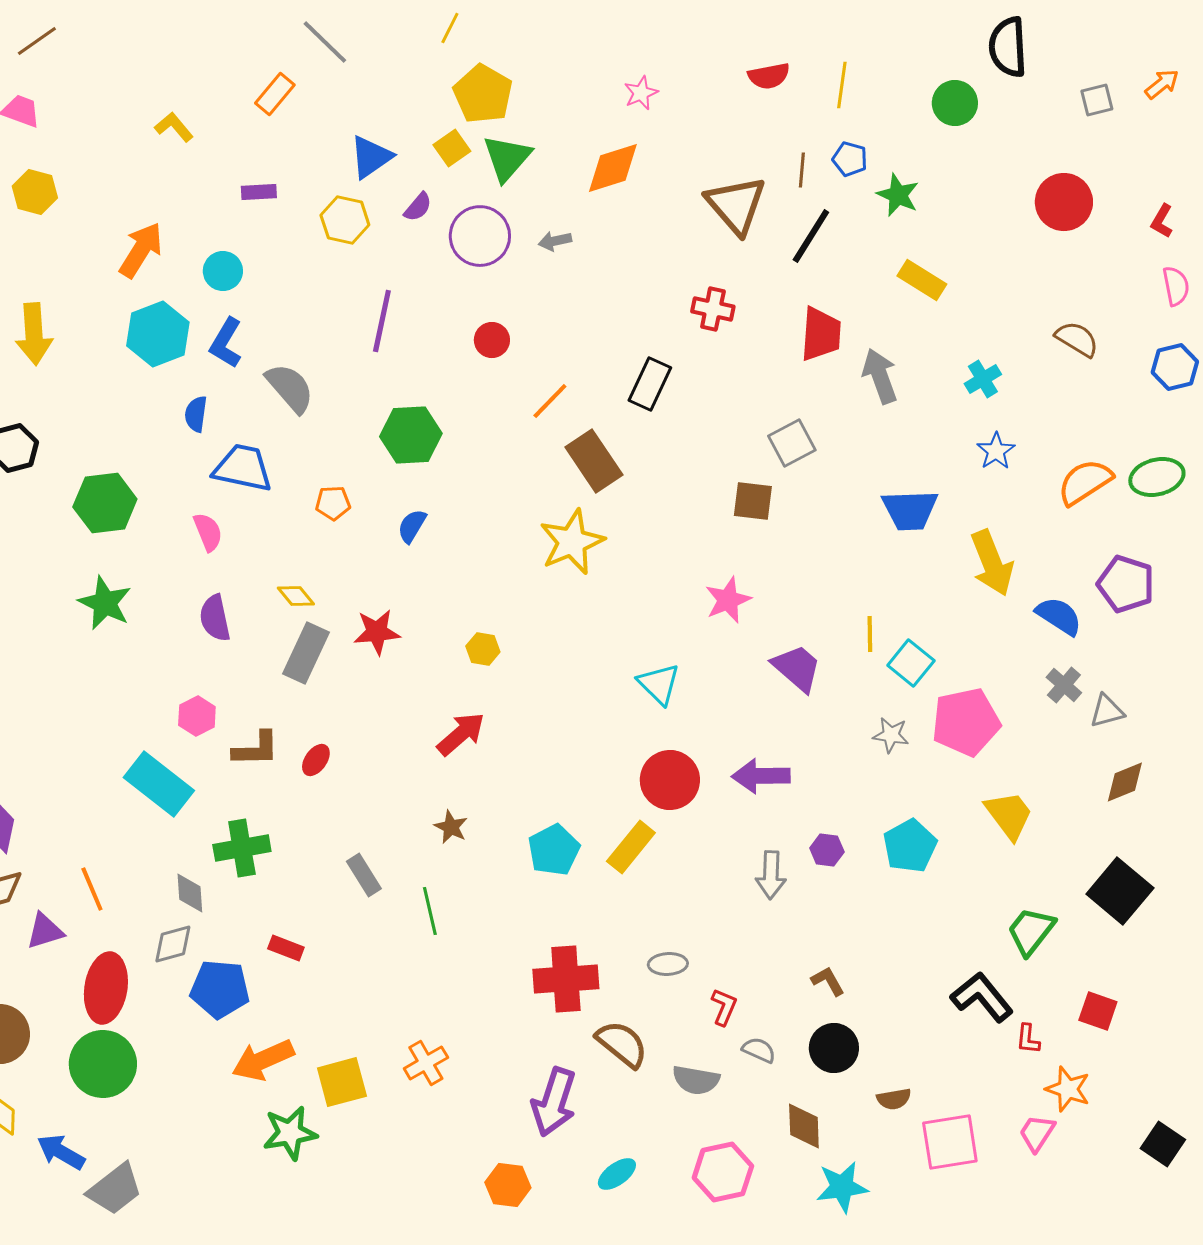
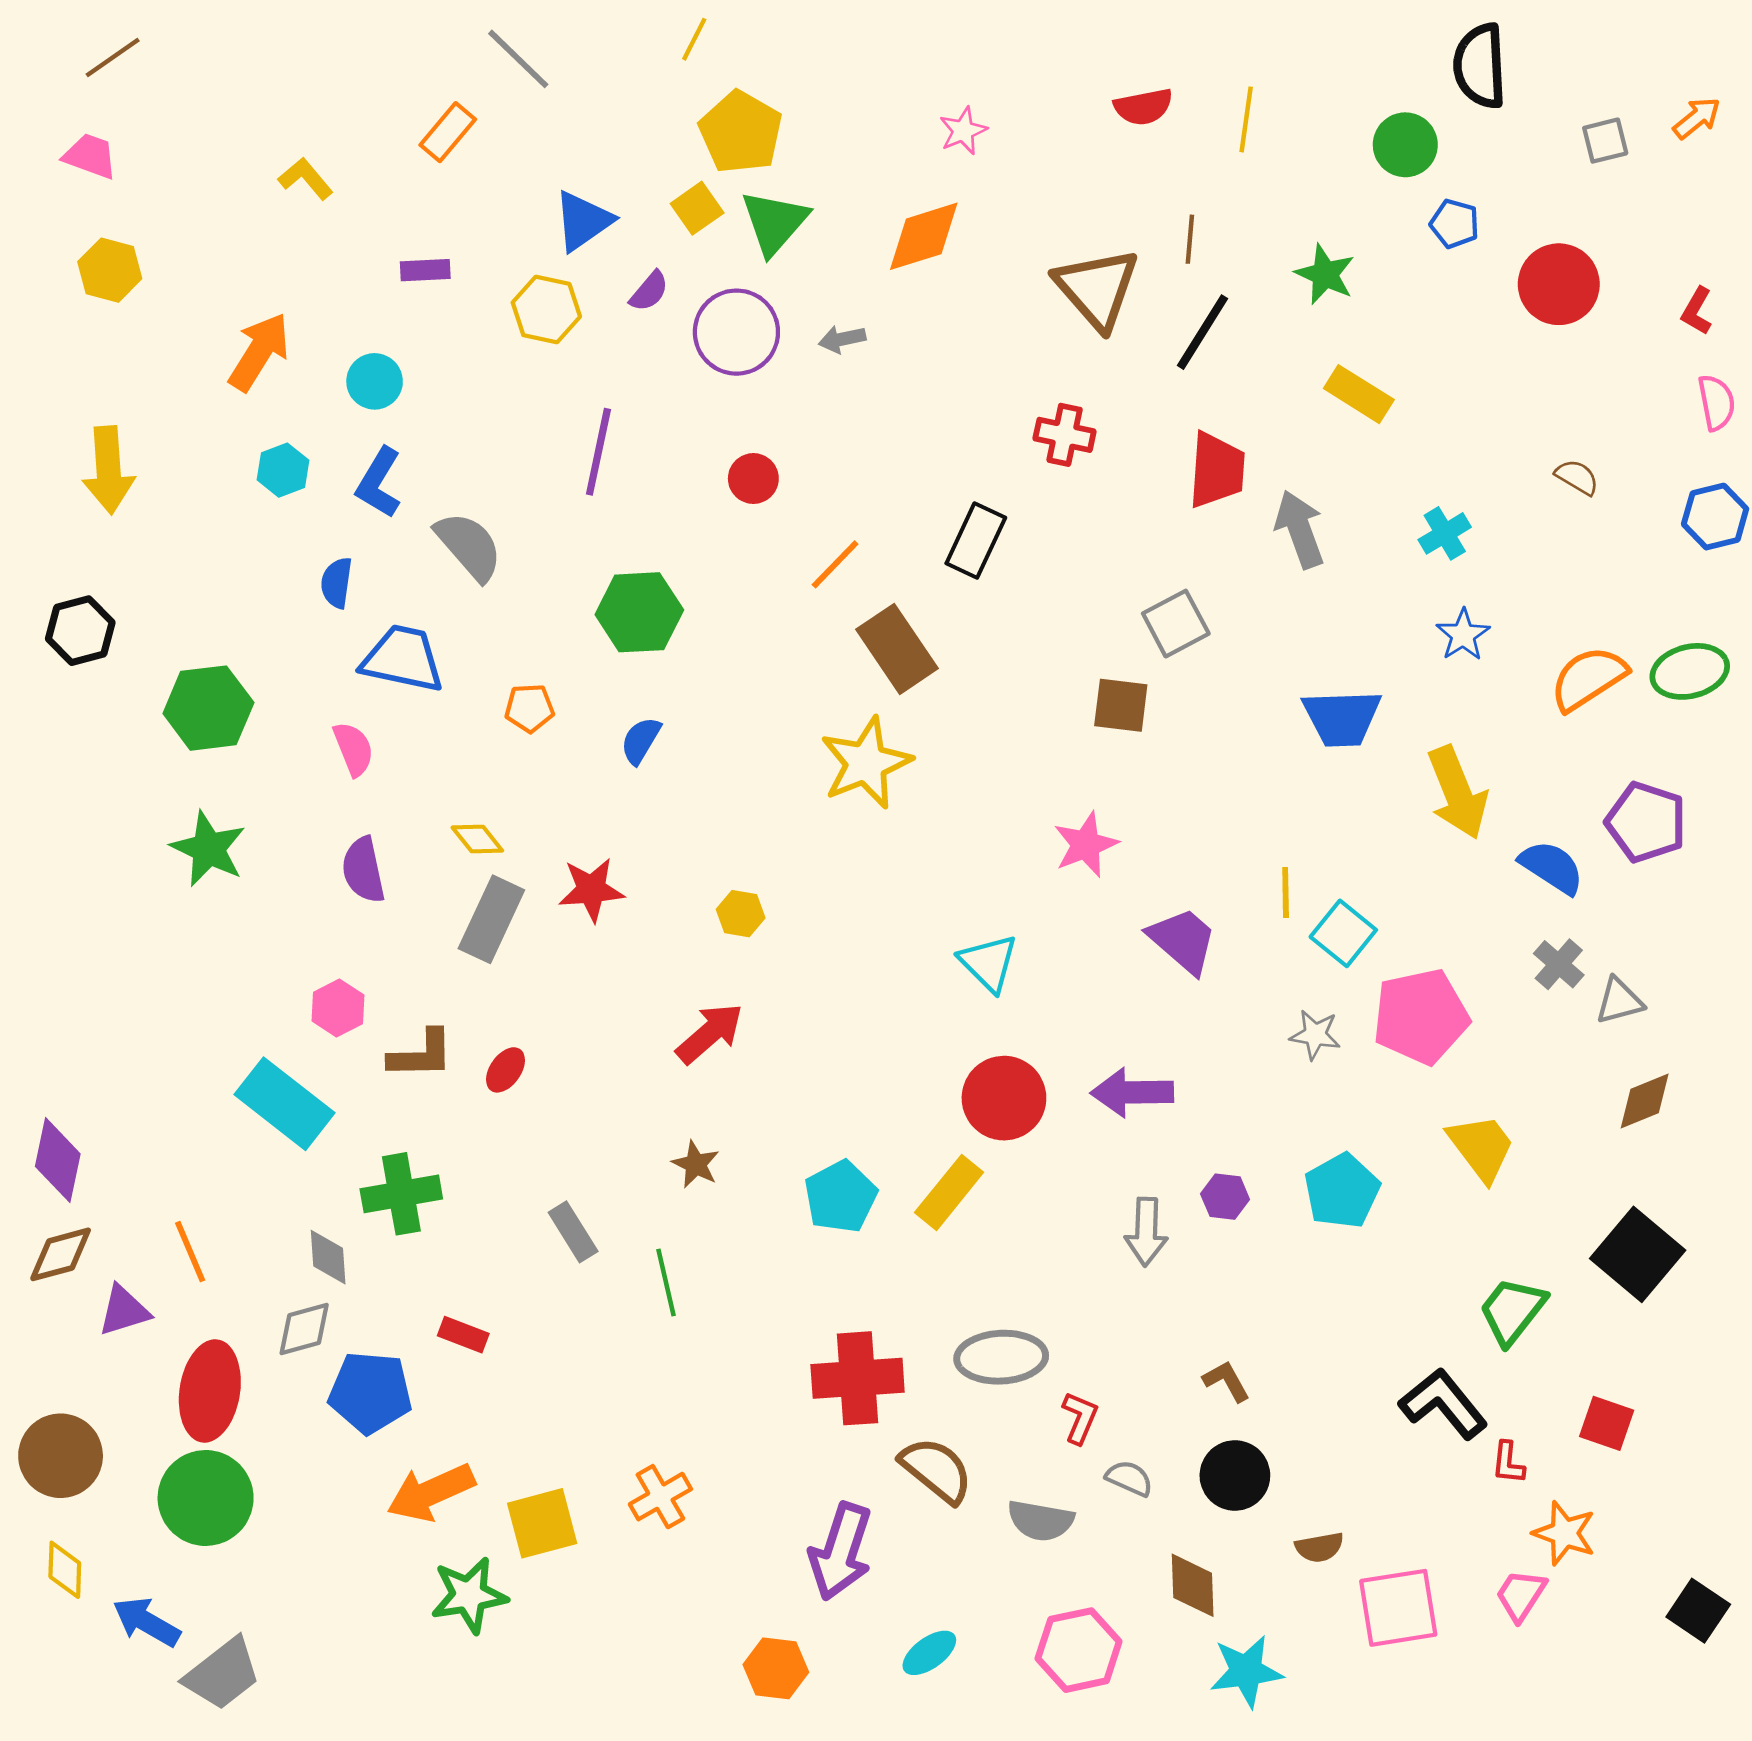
blue pentagon: (850, 159) -> (1455, 224), moved
cyan hexagon: (158, 334) -> (283, 470), size x0.6
brown semicircle: (1077, 339) -> (1577, 477), size x0.7
gray ellipse: (668, 964) -> (1001, 1357), size x1.6

